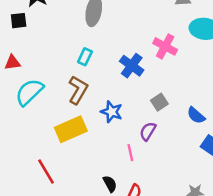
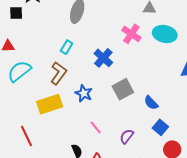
pink cross: (165, 46) -> (131, 34), moved
gray square: (159, 102) -> (123, 89), size x1.5
purple semicircle: (148, 131) -> (127, 136), moved
pink line: (130, 153) -> (96, 128), turned -32

